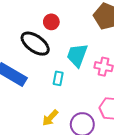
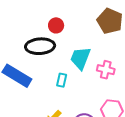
black ellipse: (35, 44) -> (40, 46), turned -40

